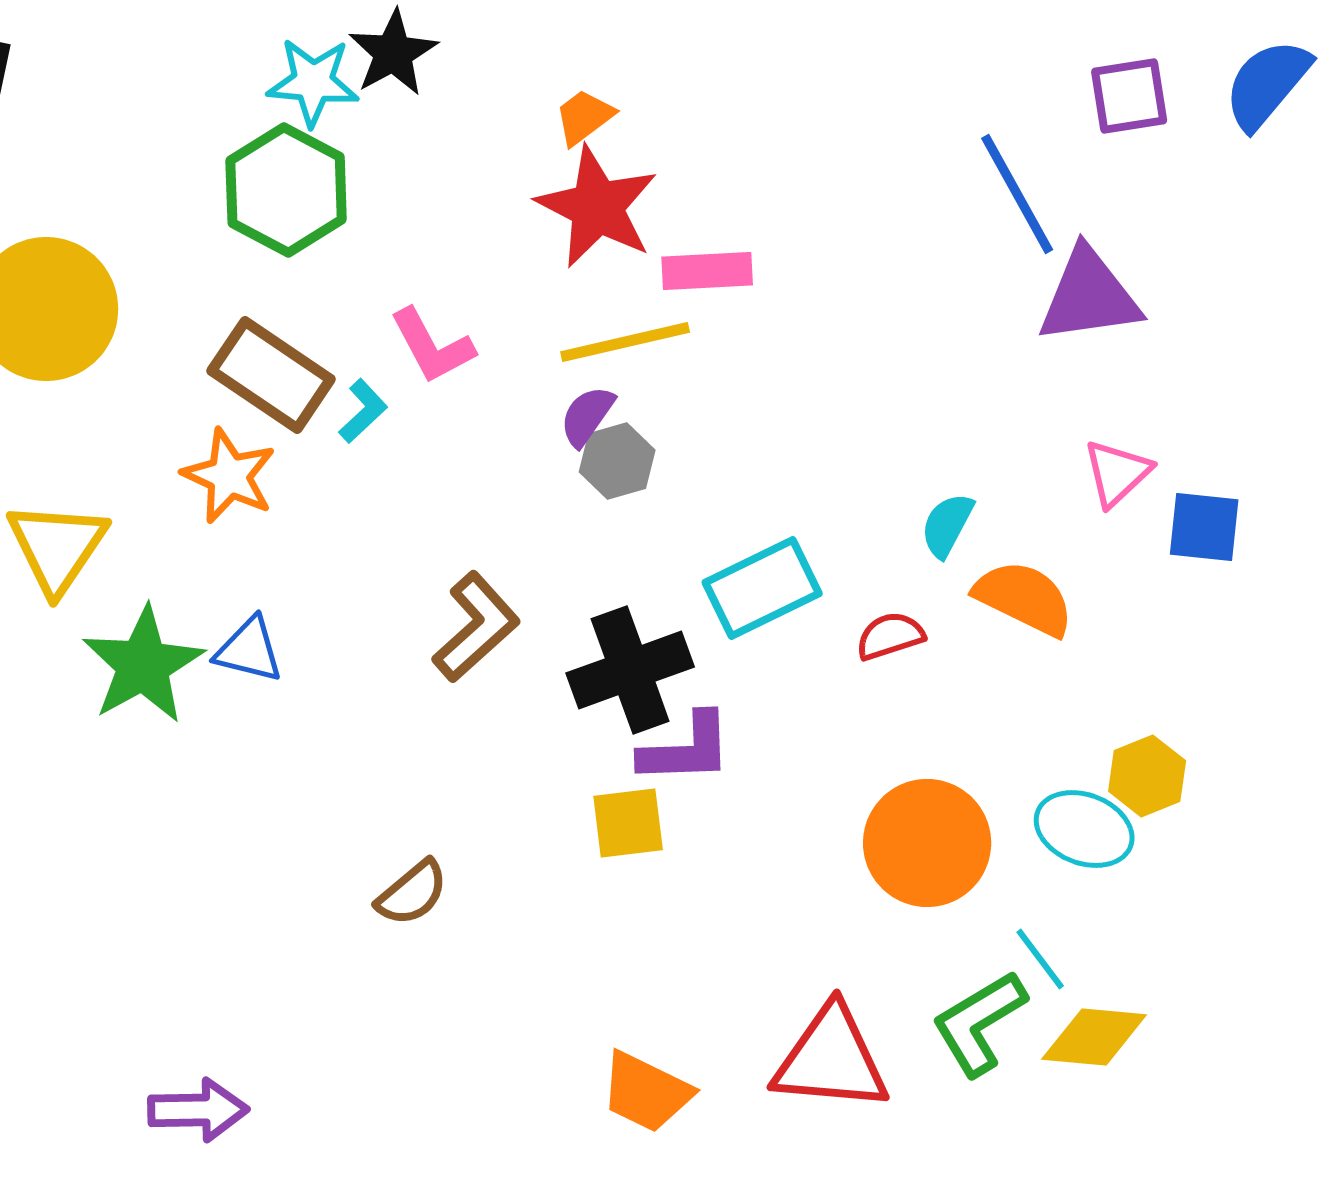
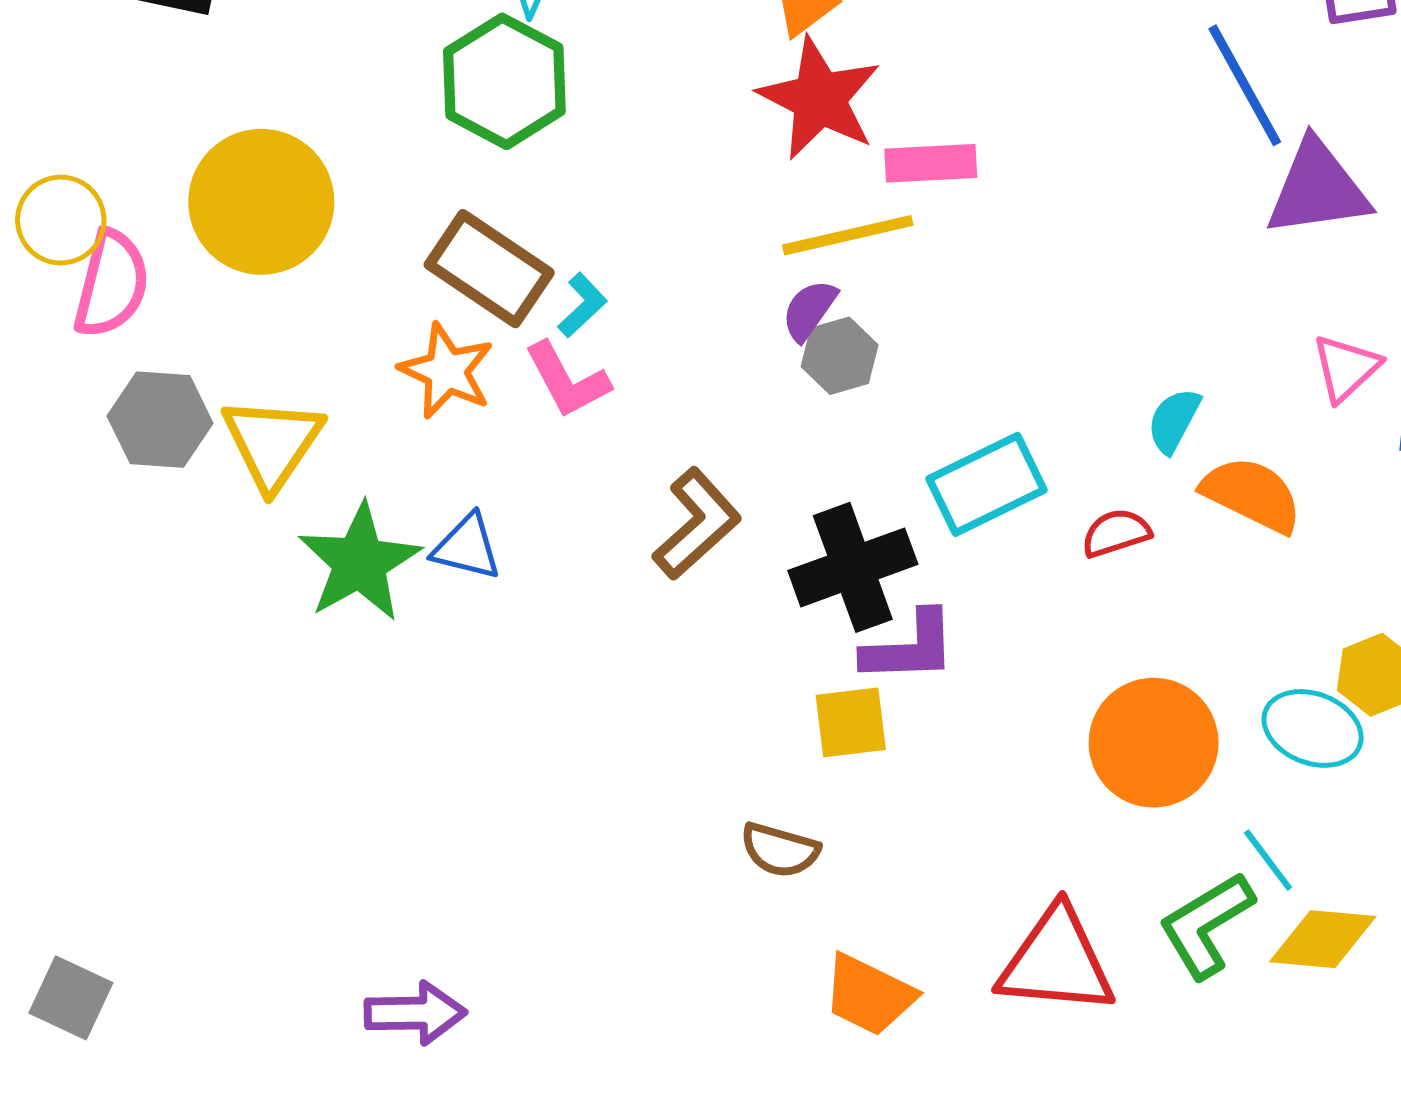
pink L-shape: (432, 346) -> (567, 380), moved
brown semicircle: (412, 893) -> (780, 850), moved, turned 56

